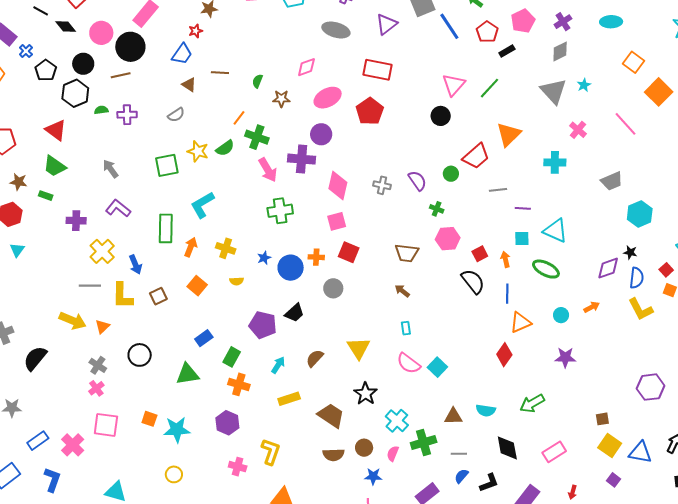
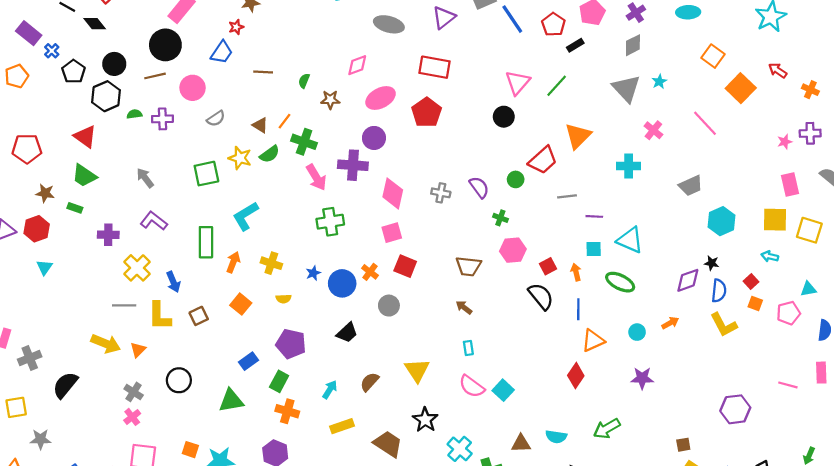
pink circle: (101, 33) -> (193, 88), moved
brown triangle: (189, 85) -> (260, 125), moved
orange cross: (316, 257) -> (370, 272), turned 35
purple pentagon: (263, 325) -> (291, 344), moved

